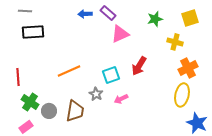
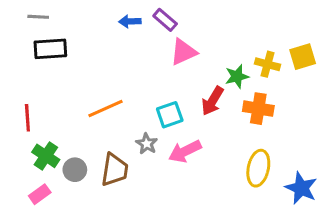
yellow square: (190, 18) -> (303, 57), moved
green star: (155, 19) -> (237, 76), moved
orange cross: (188, 68) -> (258, 109), moved, turned 36
yellow ellipse: (182, 95) -> (258, 168), moved
pink arrow: (121, 99) -> (185, 151), size x1.5

